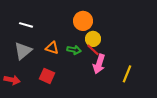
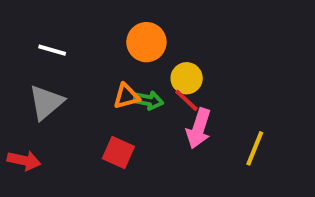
orange circle: (83, 21) -> (146, 42), moved
orange triangle: (52, 48) -> (126, 96), moved, turned -32
red square: (47, 76) -> (118, 152), moved

